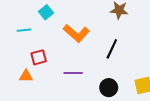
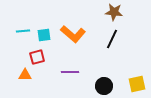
cyan square: (46, 12) -> (44, 35), moved, turned 32
black line: (112, 49) -> (112, 39), moved

